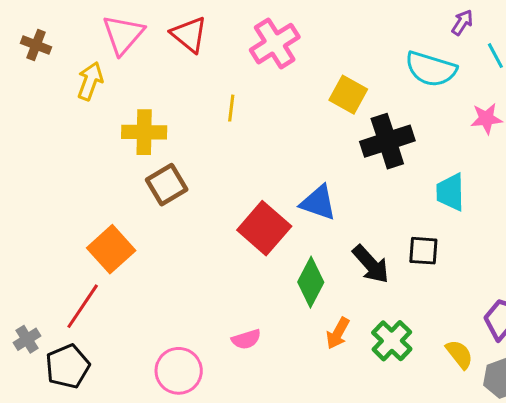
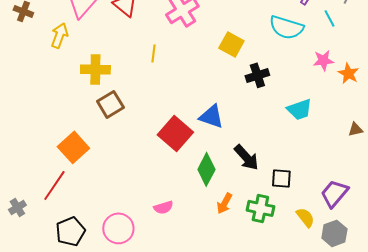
black cross: (387, 141) -> (257, 75), size x0.7
cyan trapezoid: (450, 192) -> (299, 109), turned -108
black square: (423, 251) -> (281, 178), moved
green cross: (392, 341) -> (260, 208), turned -32
black pentagon: (68, 366) -> (70, 231), moved

